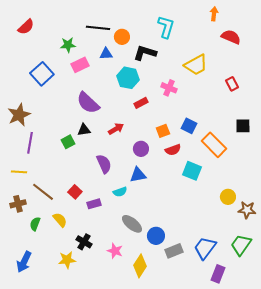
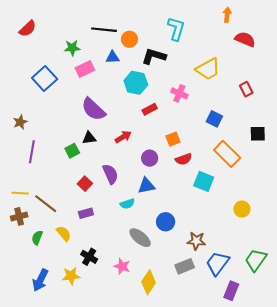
brown star: (19, 115) -> (20, 122), size x0.6
blue square: (189, 126) -> (214, 119), moved
yellow line: (19, 172) -> (20, 193), moved
red square: (75, 192) -> (85, 184), moved
purple rectangle: (94, 204) -> (86, 213), moved
brown star: (247, 210) -> (196, 241), moved
blue circle: (156, 236) -> (166, 222), moved
blue arrow: (24, 262) -> (40, 280), moved

